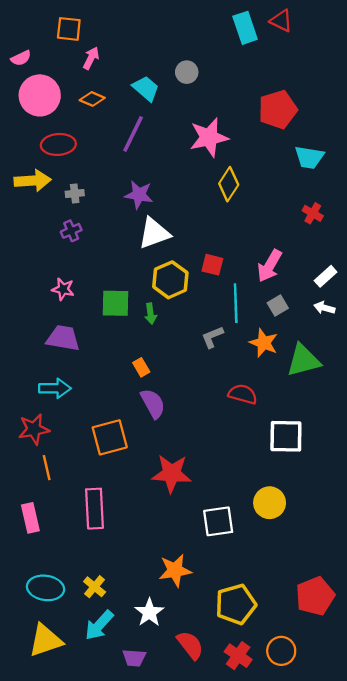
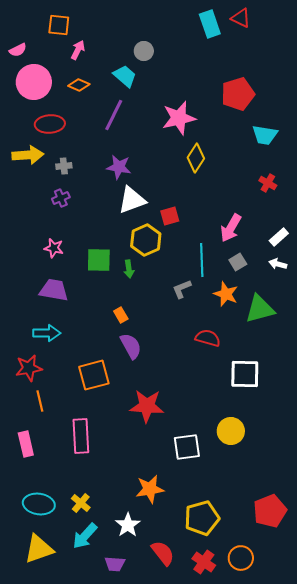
gray circle: (187, 72) -> (144, 51), moved
red square: (212, 265) -> (170, 216), moved, turned -30

